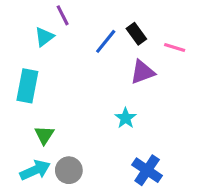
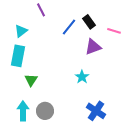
cyan triangle: (44, 37) -> (21, 31), moved
green triangle: (44, 135) -> (31, 80), moved
cyan arrow: (35, 170) -> (23, 111), turned -66

